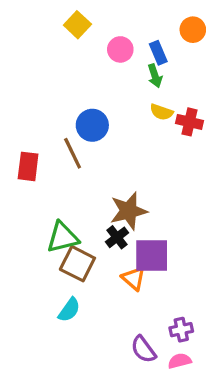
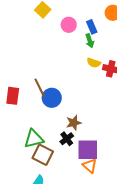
blue circle: (92, 125) -> (52, 98), moved
brown star: (129, 211) -> (74, 123), size x0.7
orange triangle: (133, 279) -> (90, 166), moved

